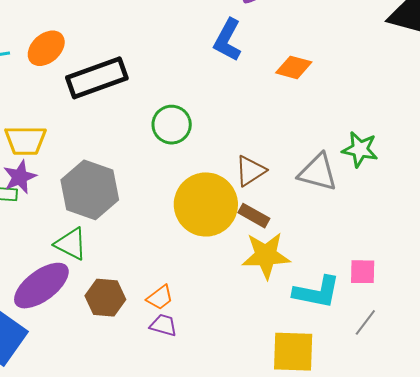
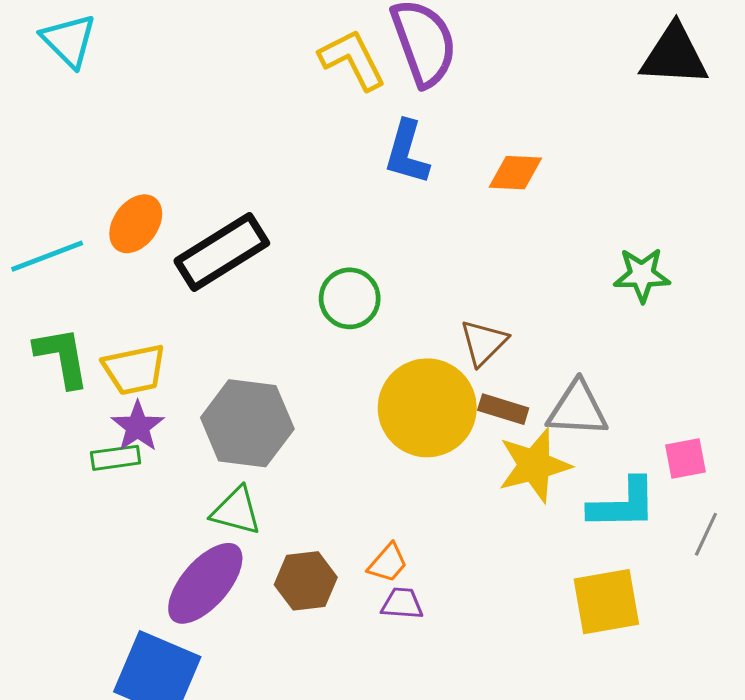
gray triangle: (318, 172) -> (578, 409), moved

